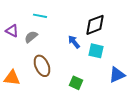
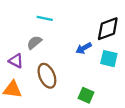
purple triangle: (12, 31) -> (16, 61), moved
blue arrow: (74, 42) -> (84, 48), turned -80

